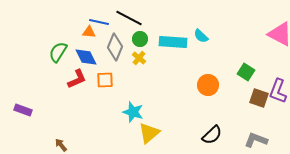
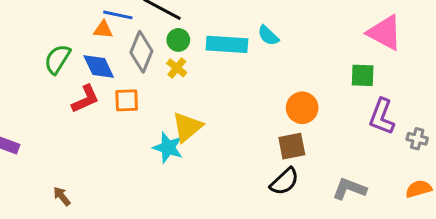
green square: (246, 72) -> (363, 75), moved, turned -30
orange circle: (208, 85) -> (302, 108), moved
brown square: (259, 98) -> (292, 146), moved, turned -30
yellow triangle: (149, 133) -> (187, 127), moved

